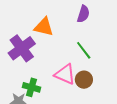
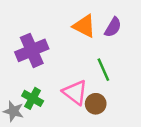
orange triangle: (44, 27) -> (84, 26), moved

